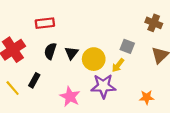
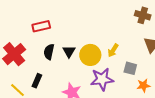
gray square: (127, 46) -> (130, 68), moved
yellow arrow: (118, 65) -> (113, 50), moved

